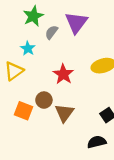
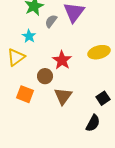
brown circle: (44, 100) -> (45, 76), moved
black semicircle: (97, 142) -> (93, 123), turned 132

